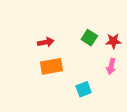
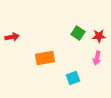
red arrow: (46, 42) -> (12, 37), moved

